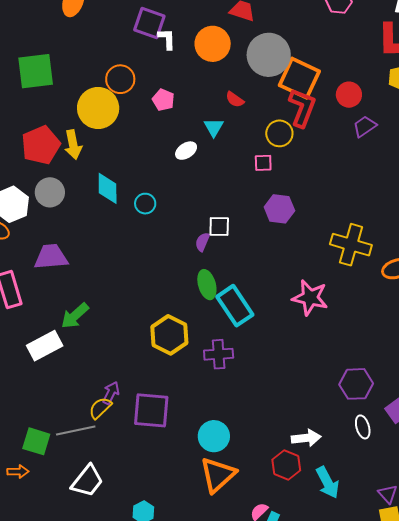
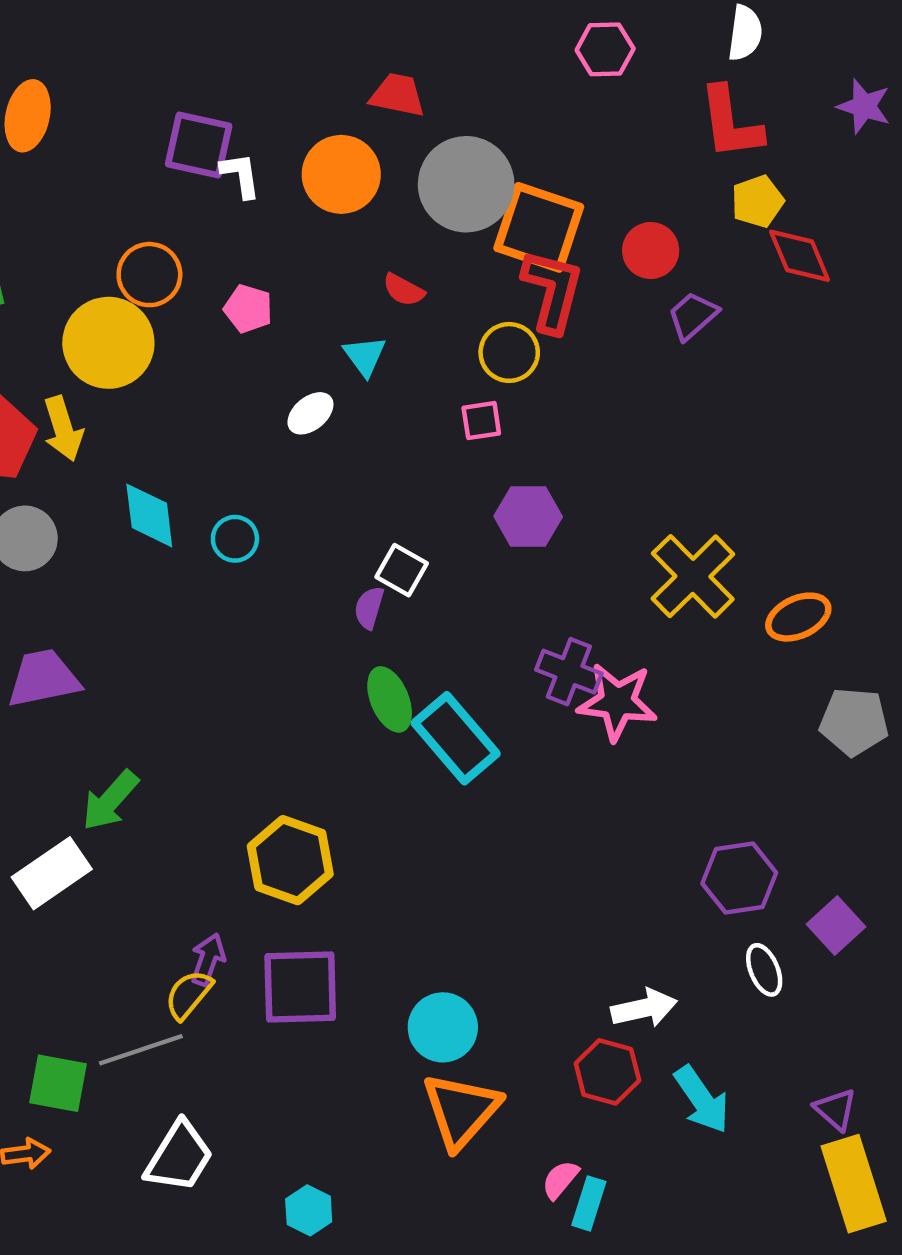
white square: (219, 227) -> (402, 570), turned 35
yellow cross: (351, 245) -> (693, 576), turned 36
yellow hexagon: (169, 335) -> (290, 860), moved
purple cross: (219, 354) -> (569, 672), moved, turned 32

